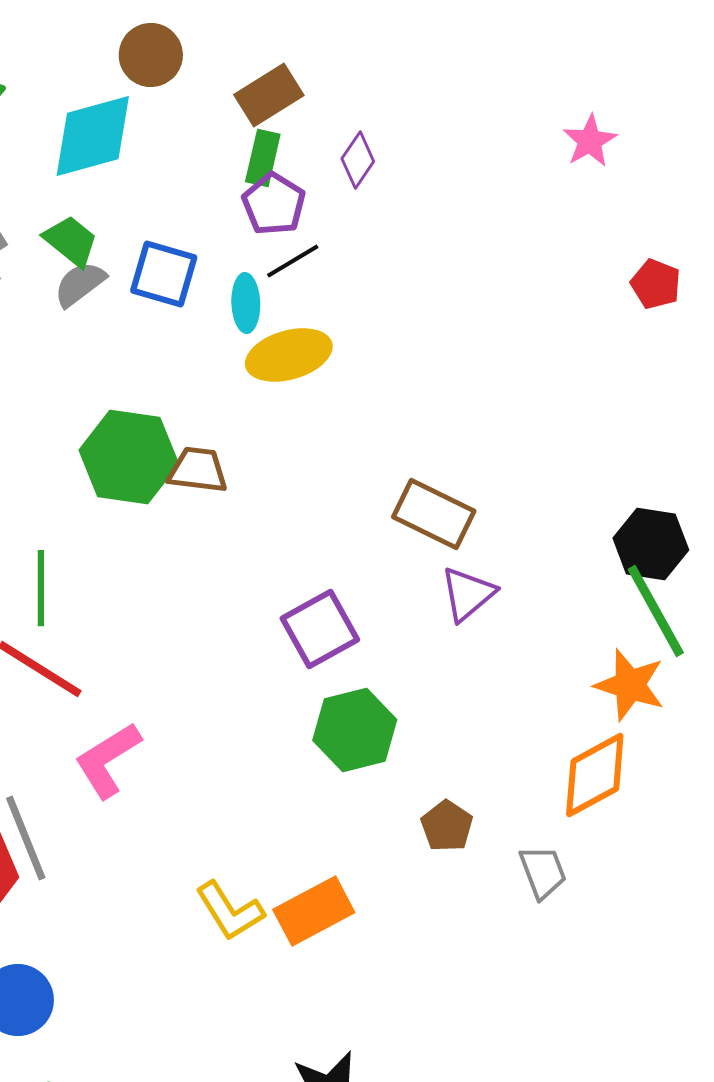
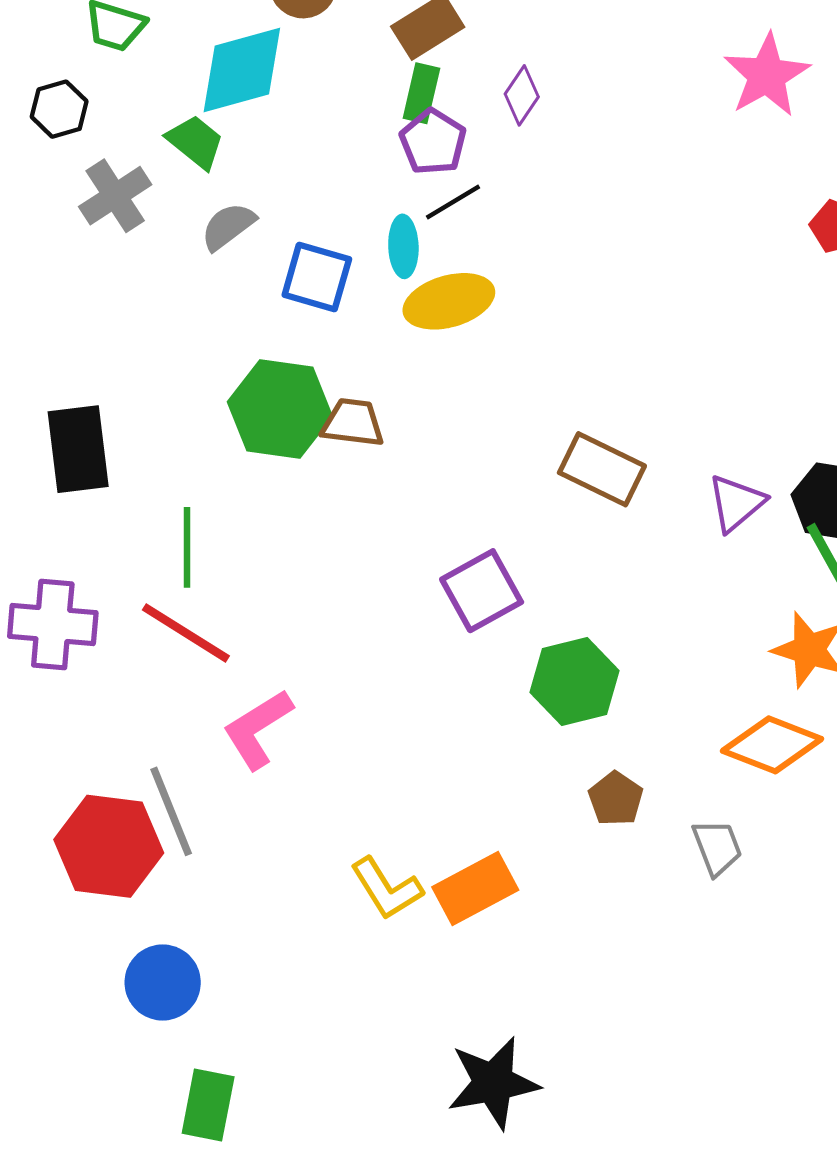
pink star: (590, 141) -> (767, 75), size x1.5
green trapezoid: (71, 241) -> (195, 142), moved
blue square: (164, 274) -> (317, 277), moved
purple triangle: (468, 594) -> (736, 503), moved
green hexagon: (355, 730) -> (575, 682), moved
orange diamond: (595, 775) -> (772, 745), turned 50

